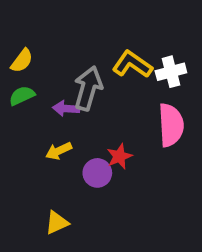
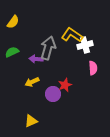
yellow semicircle: (22, 61) -> (13, 22), moved
white cross: (171, 72) -> (85, 45), moved
pink semicircle: (171, 125) -> (93, 68), size x0.6

